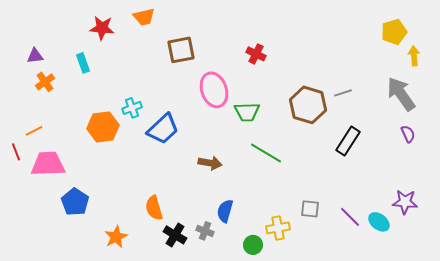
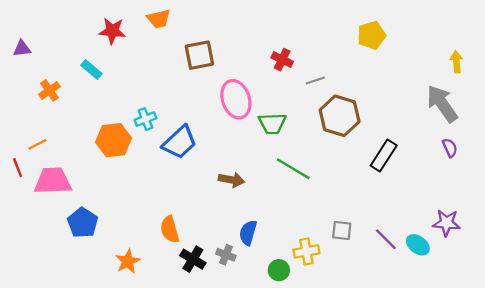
yellow pentagon: (394, 32) -> (372, 35), moved
purple triangle: (35, 56) -> (22, 49), moved
cyan rectangle: (83, 63) -> (91, 69), turned -30
gray line: (343, 93) -> (315, 81), moved

